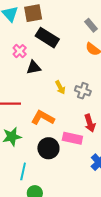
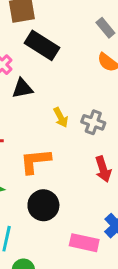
orange L-shape: (43, 118) -> (35, 161), turned -35
pink rectangle: (72, 138) -> (84, 243), moved

